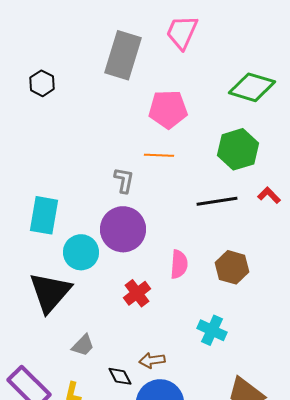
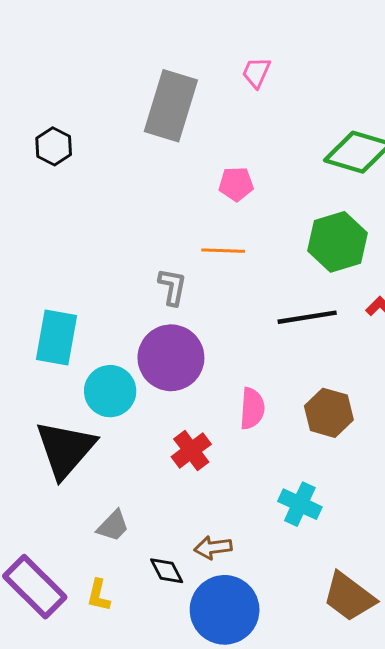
pink trapezoid: (182, 32) -> (256, 72), size x0.6
pink pentagon: (168, 109) -> (236, 184), size x0.6

